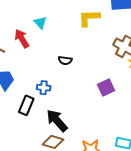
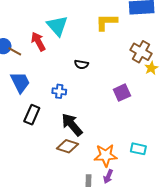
cyan triangle: (40, 23) -> (57, 26), size x1.6
black rectangle: (26, 105) -> (32, 115), moved

